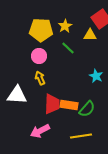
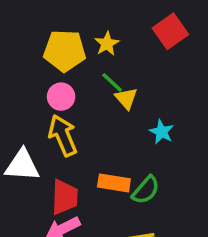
yellow triangle: (90, 35) -> (126, 98), moved, turned 48
yellow arrow: (40, 78) -> (63, 135), size x1.6
red trapezoid: (52, 104) -> (65, 197), moved

